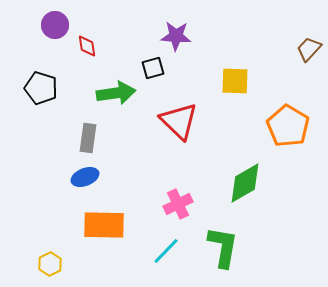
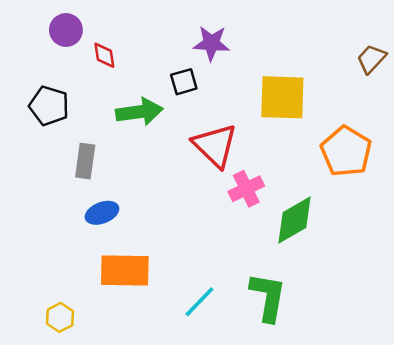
yellow square: (235, 81) -> (282, 97), size x1.4
gray rectangle: (88, 138) -> (85, 161), moved
pink cross: (178, 204) -> (246, 189), moved

